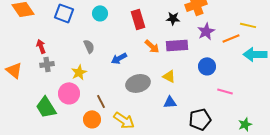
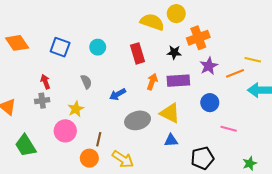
red arrow: (41, 46) -> (45, 82), moved
orange arrow: (152, 46) -> (152, 82), turned -112
yellow triangle: (169, 76) -> (170, 113), size x1.5
brown line: (101, 101) -> (99, 139), turned 40
green trapezoid: (46, 107) -> (25, 146), moved

